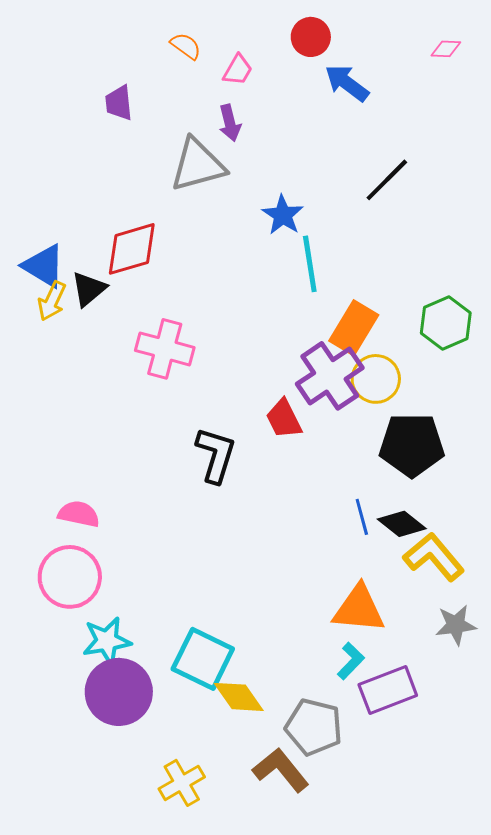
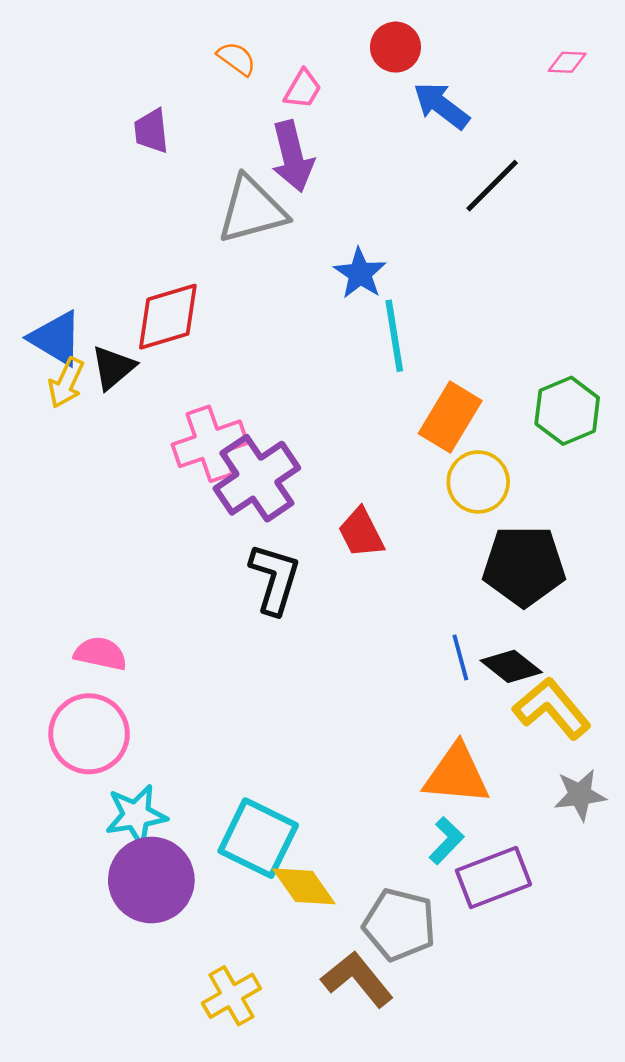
purple arrow: (230, 123) -> (292, 156), size x1.5
black line: (387, 180) -> (492, 186), moved
pink cross: (165, 349) -> (210, 444), turned -34
purple cross: (330, 376) -> (257, 478), moved

